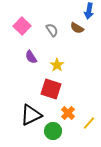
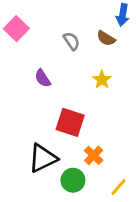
pink square: (22, 26) -> (16, 29), moved
yellow star: (57, 65) -> (102, 80), moved
yellow line: (89, 123) -> (118, 187), moved

